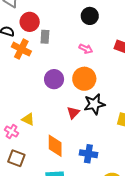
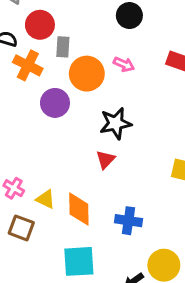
purple circle: (54, 79) -> (55, 103), moved
orange circle: (84, 79) -> (87, 74), moved
black star: (94, 104) -> (116, 123), moved
yellow triangle: (28, 119) -> (46, 199), moved

